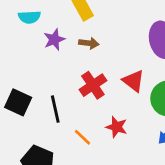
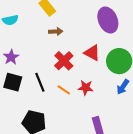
purple star: (54, 40) -> (11, 57), moved
orange line: (83, 137) -> (64, 90), moved

